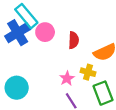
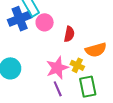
pink star: (67, 78) -> (57, 68), size x1.6

